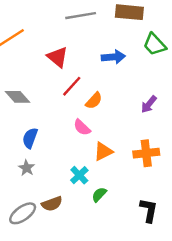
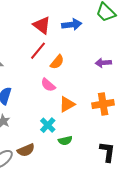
red triangle: (57, 57) -> (42, 25), moved
purple arrow: (149, 104) -> (103, 63), turned 49
green semicircle: (99, 195) -> (65, 141), turned -144

